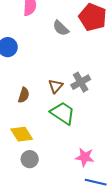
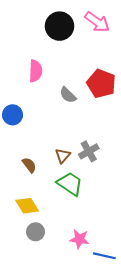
brown semicircle: (24, 95) -> (29, 165), turned -56
pink star: (85, 157) -> (79, 239), moved

